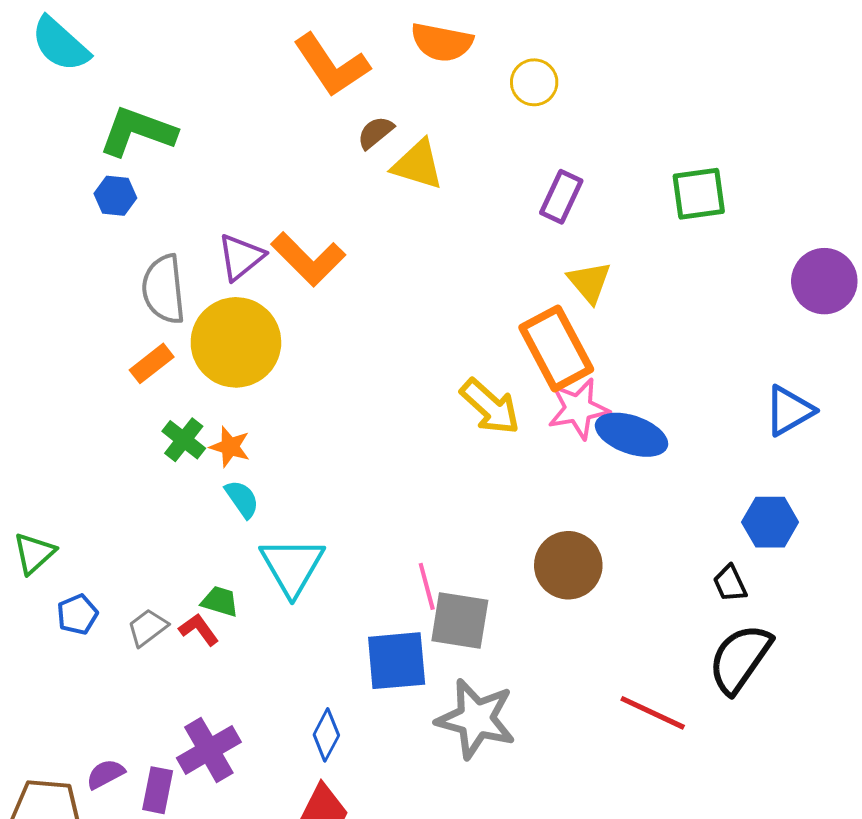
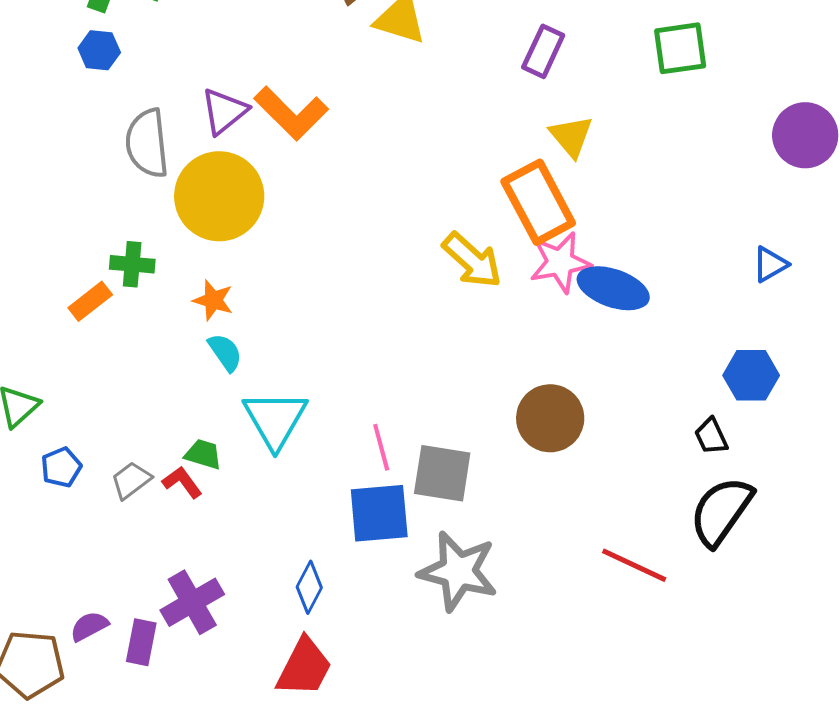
orange rectangle: (152, 363) -> (90, 301), moved
blue triangle: (789, 411) -> (770, 264), size x0.7
green cross: (184, 440) -> (132, 264), moved, turned -33
pink line: (427, 586) -> (381, 447), moved

